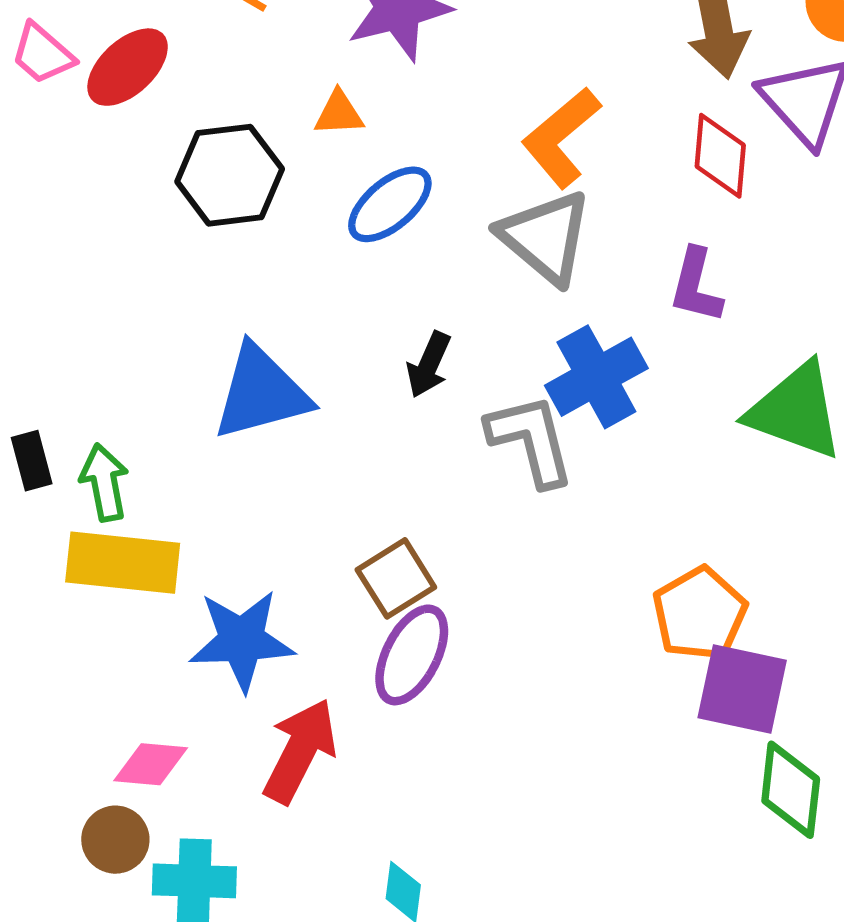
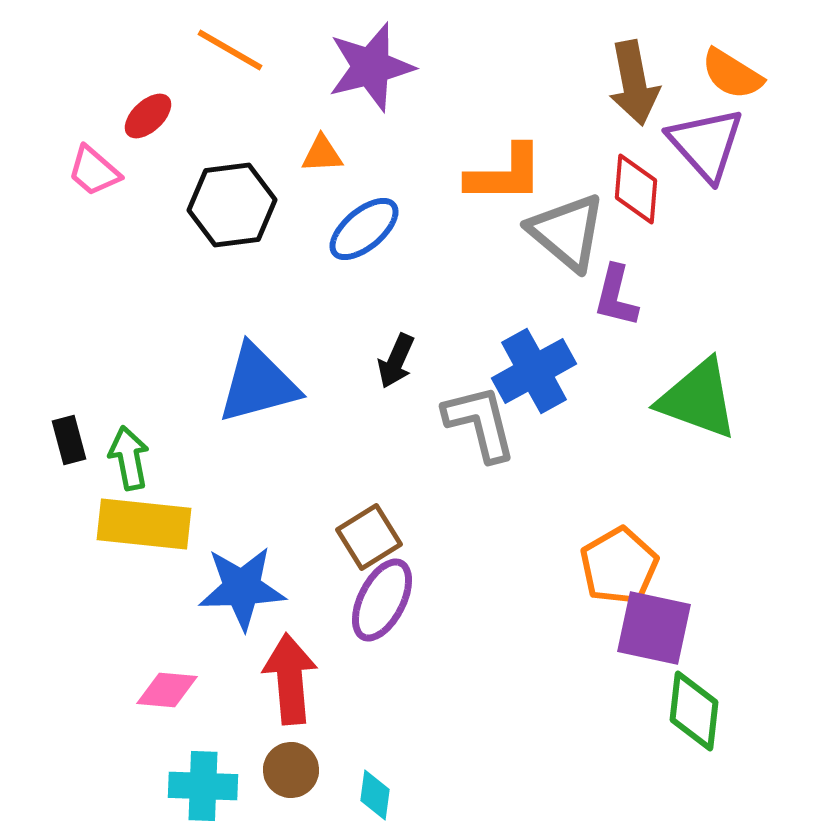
pink trapezoid: (43, 54) -> (94, 171), moved
red ellipse: (128, 67) -> (148, 116), size x0.7
orange L-shape: (561, 138) -> (505, 174), turned -140
gray triangle: (545, 237) -> (567, 232), moved
red arrow: (300, 751) -> (290, 679), turned -32
brown circle: (115, 840) -> (291, 770), moved

